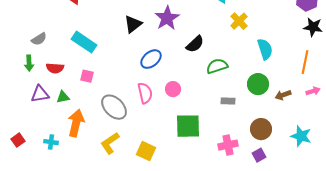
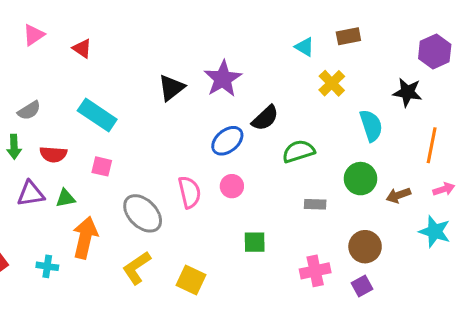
black star: (313, 27) -> (407, 92), moved
blue ellipse: (151, 59) -> (227, 141), moved
green square: (188, 126) -> (255, 242), size x0.6
cyan star: (301, 136) -> (435, 232), moved

